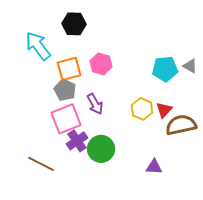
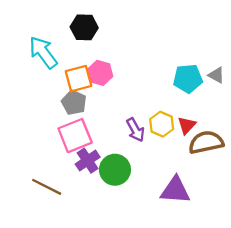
pink hexagon: (101, 64) -> (100, 73), moved
purple arrow: (95, 104) -> (135, 130), moved
purple triangle: (154, 167) -> (175, 190), size x1.6

